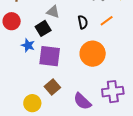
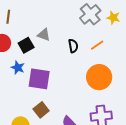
black square: (43, 28) -> (26, 45), moved
orange circle: (93, 54) -> (99, 77), moved

